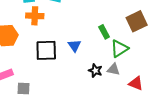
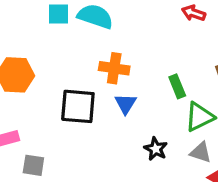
orange cross: (35, 16) -> (114, 68), moved
gray triangle: (113, 69) -> (201, 152), moved

